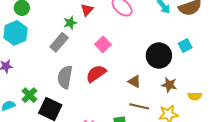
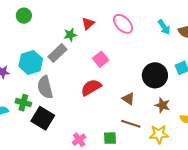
cyan hexagon: (15, 33) -> (31, 62), moved
gray semicircle: (65, 77) -> (45, 87), moved, turned -30
green cross: (29, 95) -> (23, 103), turned -35

